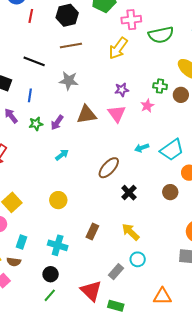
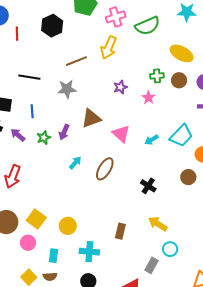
brown line: (71, 46) -> (76, 61), moved
pink triangle: (117, 114) -> (121, 134), moved
brown ellipse: (109, 168) -> (105, 169), moved
yellow circle: (58, 200) -> (68, 226), moved

